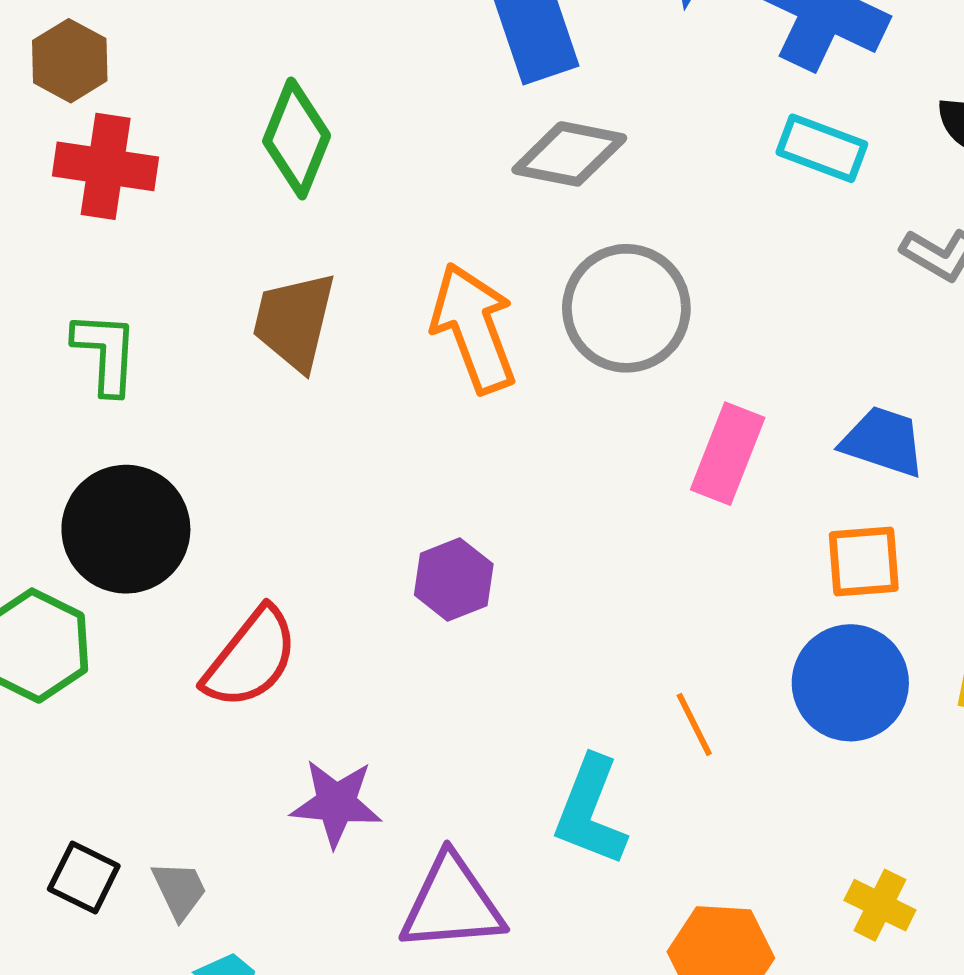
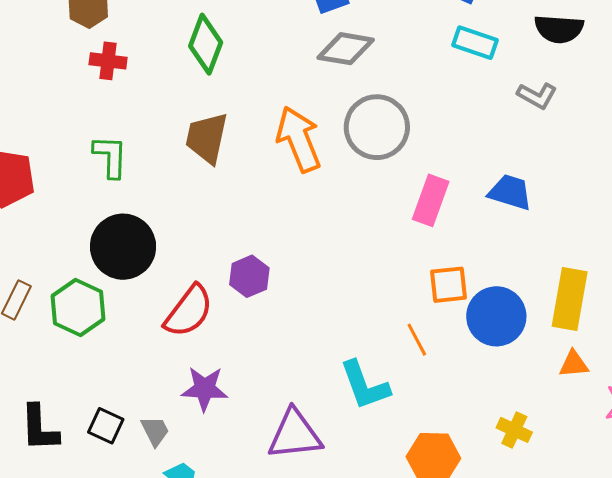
red cross: (106, 166) -> (108, 61), size x0.7
orange square: (864, 562) -> (448, 285), moved
purple hexagon: (454, 580) -> (249, 276), moved
purple star: (336, 803) -> (205, 389), moved
cyan L-shape: (590, 811) -> (365, 385), turned -40

